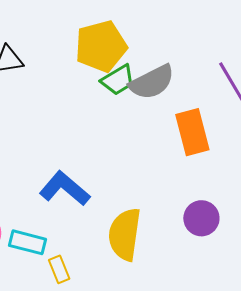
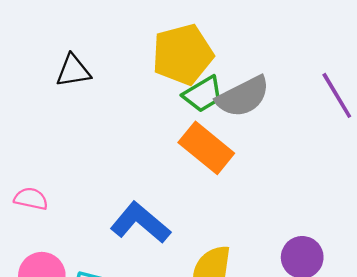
orange rectangle: (192, 132) -> (206, 148), moved, turned -36

